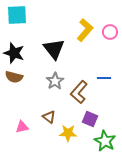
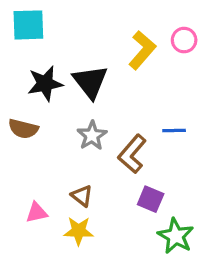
pink circle: (110, 32) -> (184, 40), moved
black star: (14, 53) -> (45, 84), moved, turned -30
yellow star: (68, 133) -> (79, 231), moved

